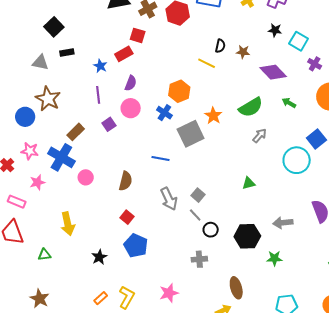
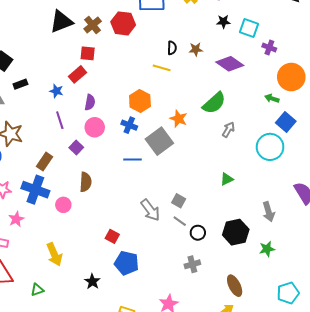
green arrow: (289, 103) -> (272, 98), moved
blue line: (161, 159) -> (132, 160), moved
brown semicircle: (126, 181) -> (86, 182), moved
gray arrow: (283, 223) -> (269, 212), turned -90

